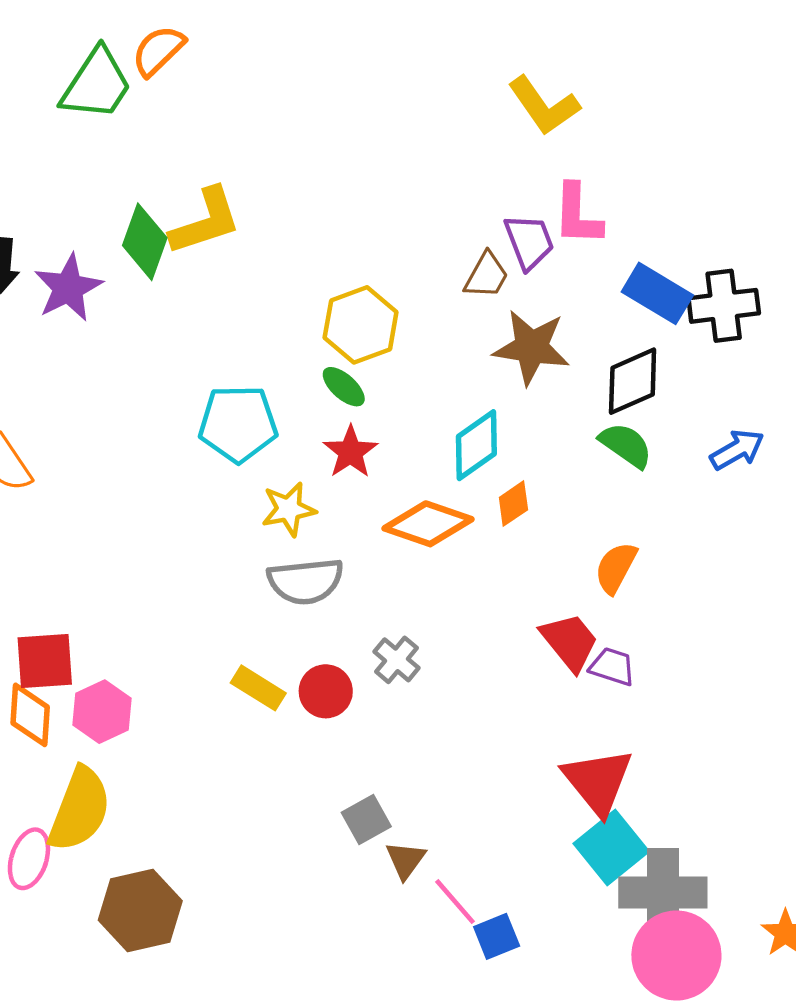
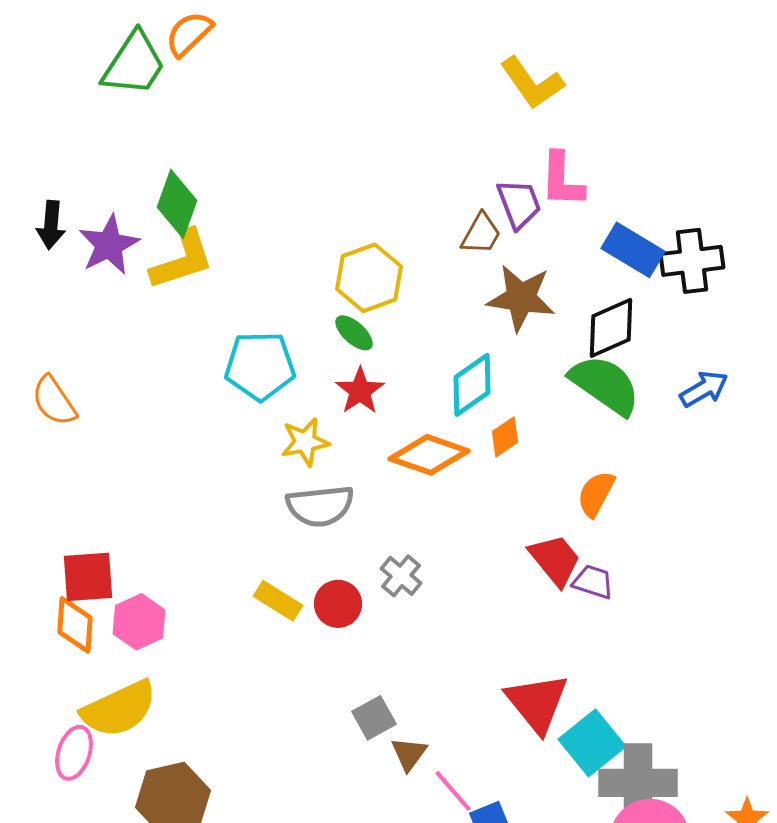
yellow L-shape: (205, 221) -> (182, 260), moved
green semicircle: (626, 445) -> (605, 385), size x1.5
red triangle: (598, 781) -> (537, 703), moved
yellow semicircle: (80, 809) -> (119, 709), turned 44

